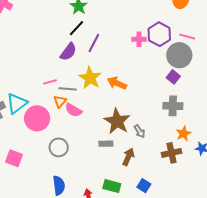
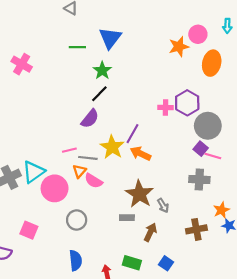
pink line: (187, 37) -> (213, 156), moved
purple line: (94, 43) -> (132, 134), moved
orange star: (183, 133) -> (221, 210), moved

